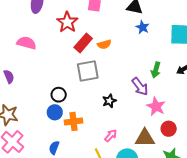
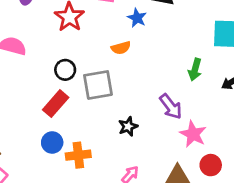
blue star: (142, 27) -> (137, 18), moved
red rectangle: (83, 43) -> (56, 104), moved
green arrow: (156, 70) -> (195, 69), moved
black circle: (59, 95) -> (65, 70), moved

